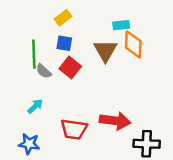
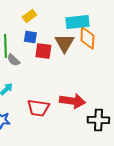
cyan rectangle: (121, 25) -> (77, 22), size x1.6
red square: (70, 67) -> (43, 51), moved, turned -30

